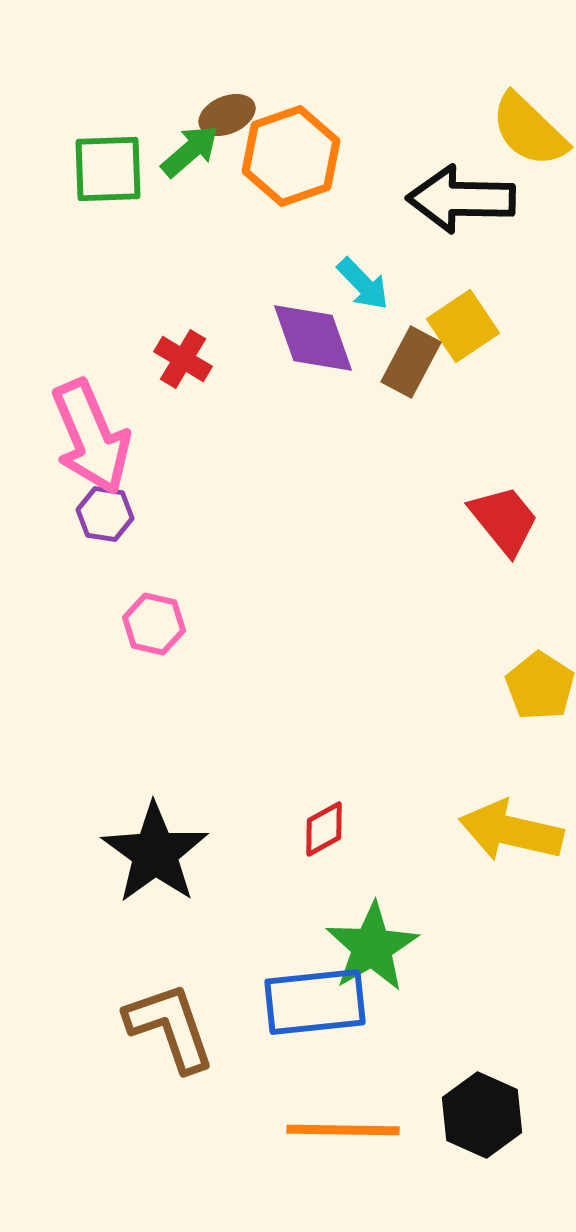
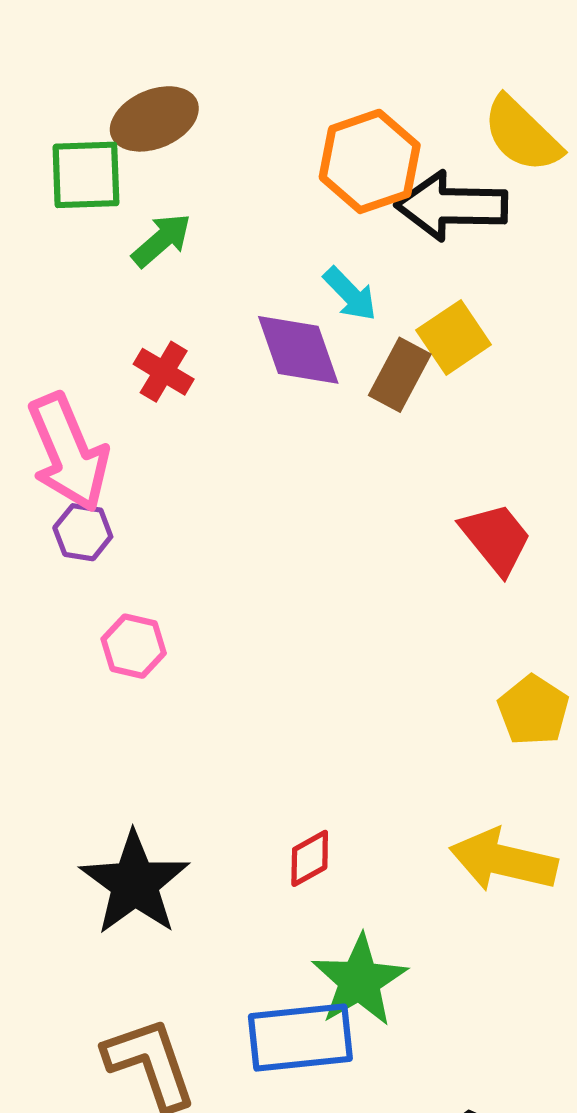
brown ellipse: (227, 115) -> (154, 119), moved, size x1.5
green arrow: (190, 151) -> (162, 240), moved
orange hexagon: (291, 156) -> (370, 161), moved

